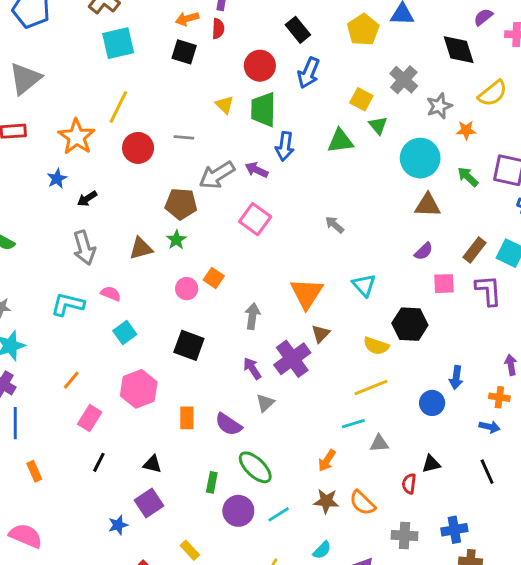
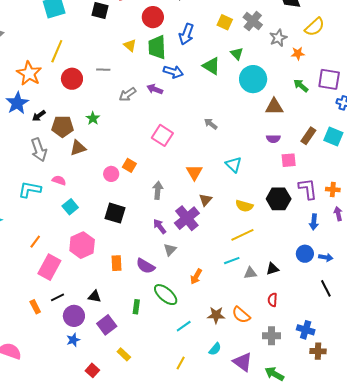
blue arrow: (309, 73) -> (186, 34), moved
yellow square: (361, 99) -> (225, 22), moved
green triangle: (340, 141) -> (211, 66), turned 42
blue arrow: (285, 146) -> (173, 72), turned -78
cyan circle: (420, 158) -> (253, 79), moved
gray arrow: (217, 175) -> (128, 94), size x0.7
blue star: (57, 179) -> (17, 103), size x1.6
brown pentagon: (181, 204) -> (63, 126), moved
pink square: (255, 219) -> (162, 135), moved
green star: (176, 240) -> (93, 118), moved
purple semicircle: (424, 251) -> (273, 139), turned 48
purple L-shape: (488, 290) -> (308, 189), moved
orange triangle: (307, 293) -> (194, 172), size x0.7
black hexagon: (410, 324) -> (279, 199), moved
blue arrow: (456, 377) -> (314, 222), moved
orange cross: (499, 397) -> (333, 190), moved
blue circle: (432, 403) -> (305, 254), moved
pink rectangle: (90, 418) -> (49, 267), size x1.4
orange arrow: (327, 461) -> (196, 277), moved
black line: (99, 462) -> (57, 297), turned 40
black triangle: (431, 464) -> (272, 269), moved
orange rectangle: (34, 471) -> (35, 307), moved
purple square: (149, 503) -> (107, 325), moved
purple circle: (238, 511) -> (74, 316), moved
blue cross: (454, 530) -> (306, 330), turned 30

